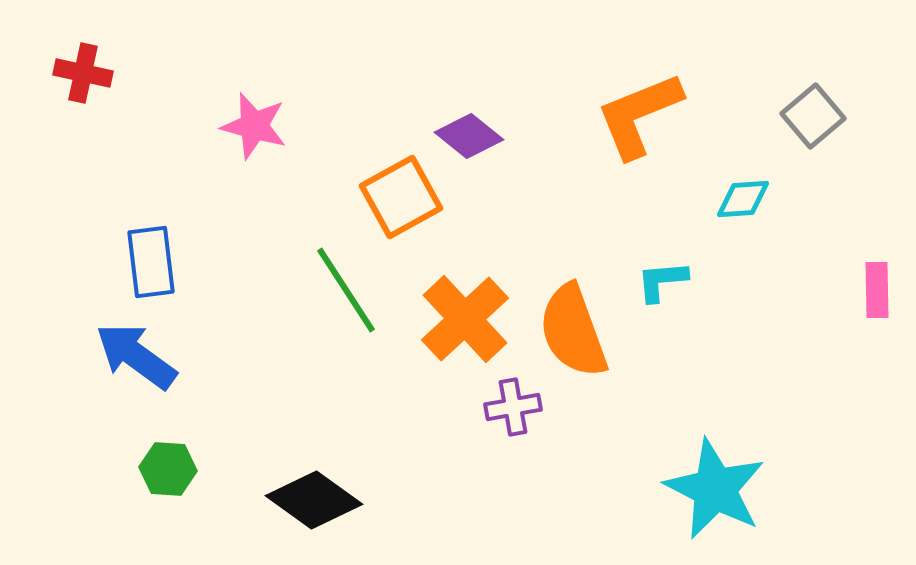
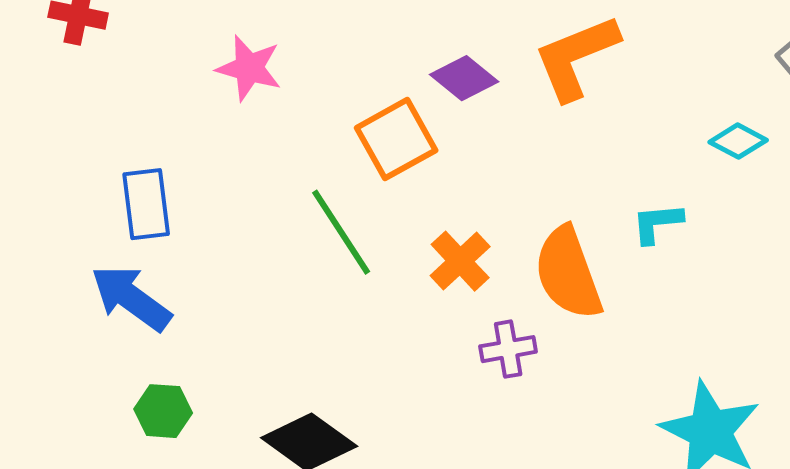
orange L-shape: (639, 115) -> (576, 57), moved
cyan diamond: (743, 199) -> (738, 141), turned 32
orange cross: (465, 319) -> (460, 261), size x0.7

